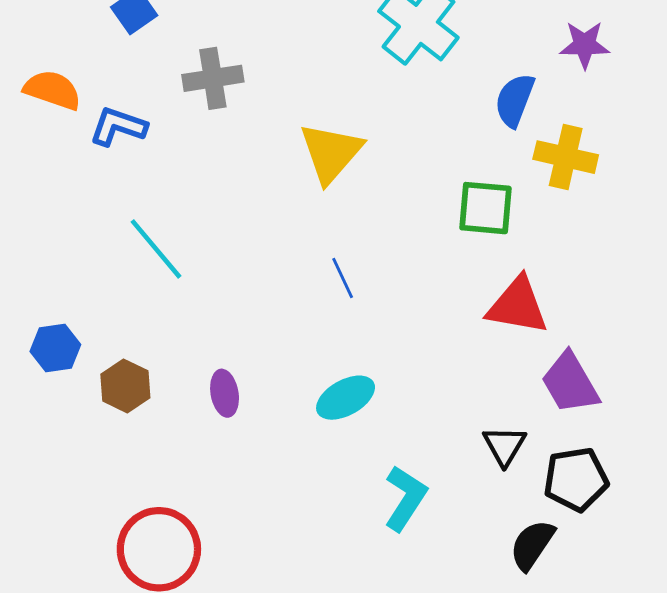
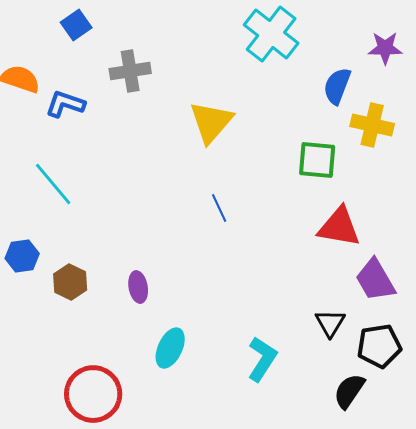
cyan line: (156, 249) -> (53, 184), moved
cyan ellipse: (346, 398) -> (170, 348), moved, turned -36

